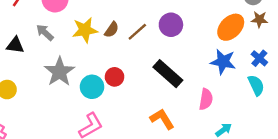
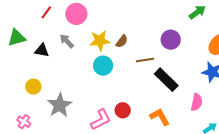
brown line: (137, 32) -> (145, 60), moved, turned 30
gray star: (59, 72) -> (60, 105), moved
red circle: (115, 77) -> (123, 110), moved
cyan circle: (92, 87) -> (103, 66), moved

